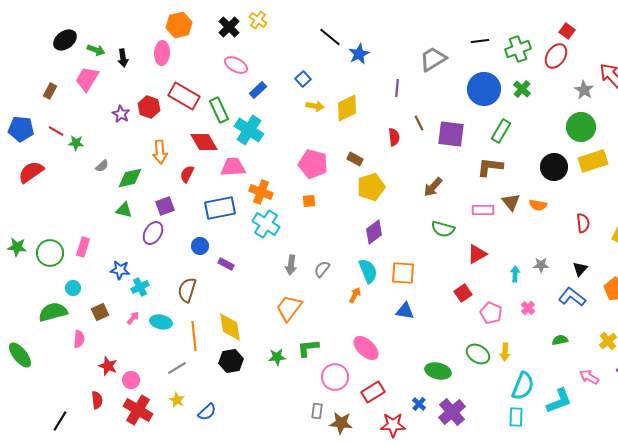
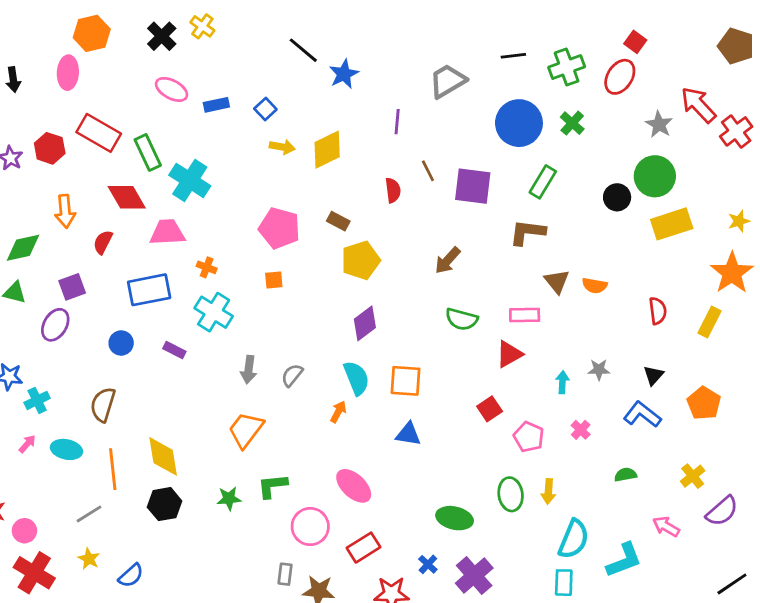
blue rectangle: (258, 90) -> (216, 105), moved, turned 30
black circle: (554, 167) -> (617, 197), moved, size x0.7
orange cross: (261, 192) -> (207, 267), size x0.6
pink rectangle: (483, 210) -> (525, 315), moved
purple rectangle: (226, 264) -> (174, 350), moved
green ellipse: (478, 354) -> (511, 494), turned 50

